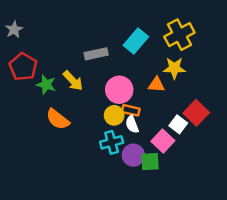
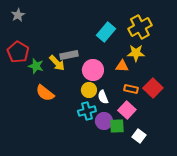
gray star: (14, 29) -> (18, 15), moved
gray rectangle: (96, 54) -> (69, 55), moved
orange rectangle: (131, 110) -> (131, 89), moved
white square: (178, 124) -> (139, 136), moved

